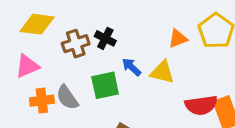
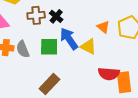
orange triangle: (178, 39) -> (103, 27), turned 48
blue arrow: (131, 67) -> (69, 39), size x1.6

